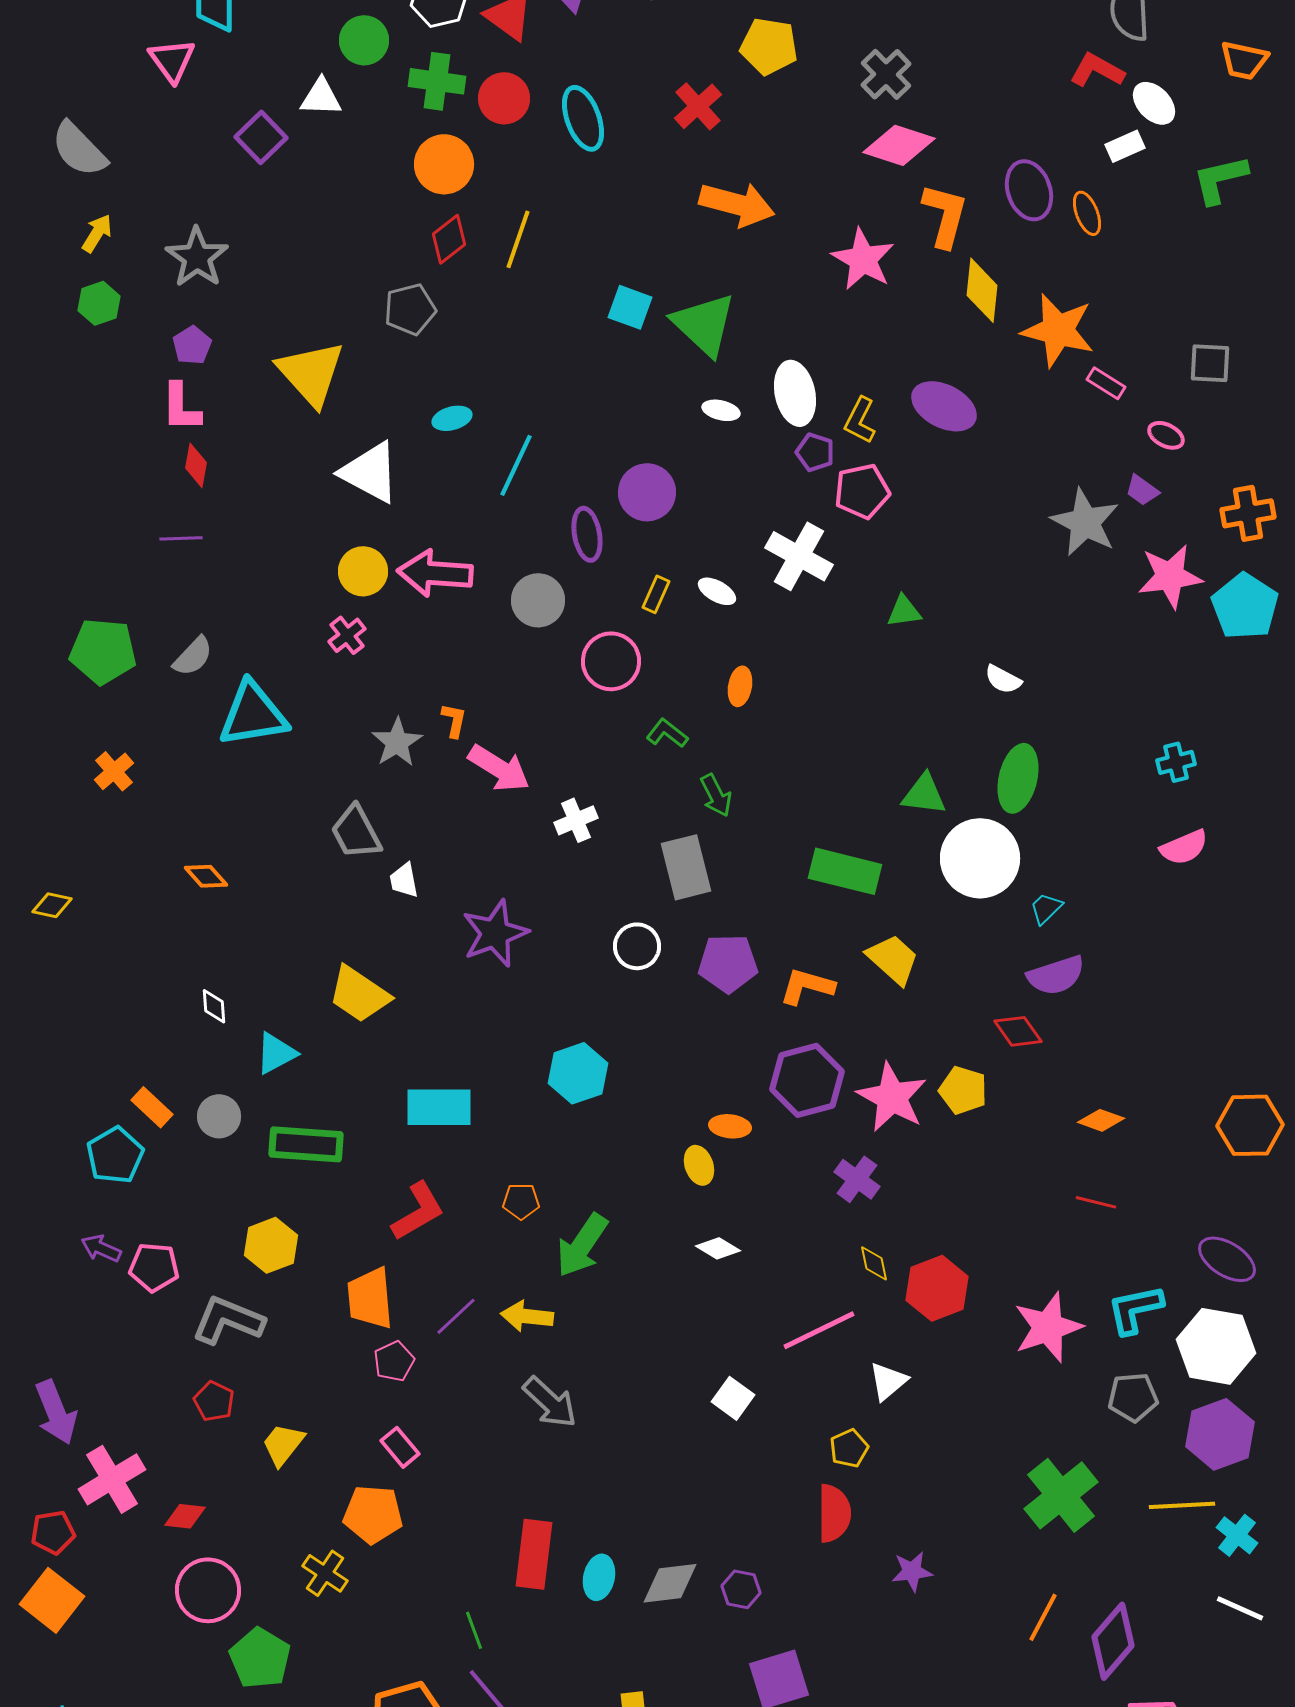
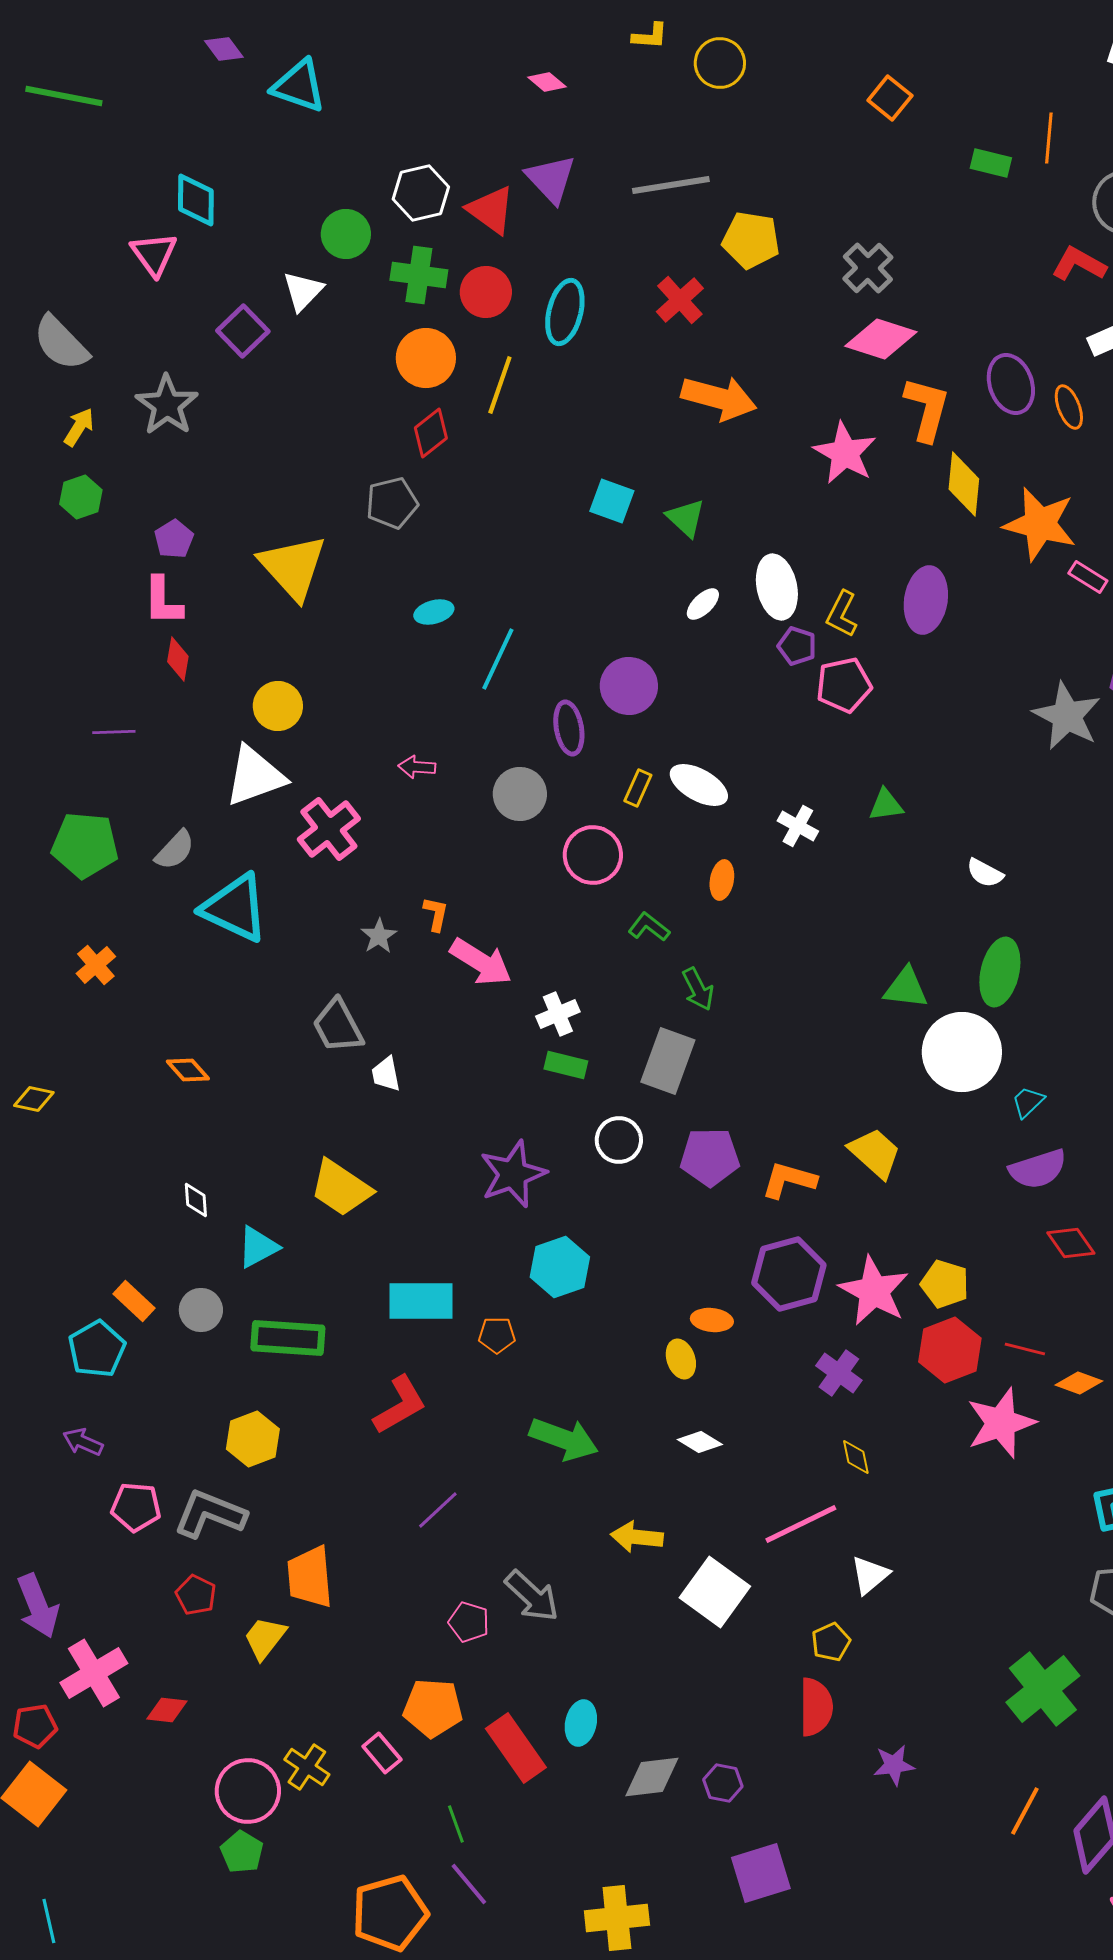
white triangle: (321, 97) -> (303, 291), turned -48
cyan ellipse: (583, 118) -> (565, 312), turned 34
yellow line: (518, 239) -> (500, 385), moved
gray star: (197, 257) -> (167, 405), moved
green triangle: (704, 324) -> (686, 518), size x0.6
purple ellipse: (944, 406) -> (926, 600), turned 72
white ellipse: (721, 410) -> (703, 604), turned -57
white triangle: (370, 472) -> (255, 776), moved, turned -48
purple line: (181, 538) -> (114, 732), moved
white cross: (799, 556) -> (798, 826), moved, size x0.6
yellow circle: (363, 571) -> (278, 706), moved
pink arrow: (435, 573) -> (417, 767), size x0.5
white ellipse: (717, 591) -> (699, 785), size x1.5
pink cross: (347, 635) -> (329, 829), size x1.6
cyan triangle: (253, 714) -> (235, 908), turned 34
gray star: (397, 742) -> (379, 936), size x0.7
gray rectangle: (686, 867) -> (668, 1061), turned 34
green rectangle: (845, 871) -> (566, 1065), moved, size x0.6
purple star: (495, 933) -> (513, 1174), moved
red diamond: (1018, 1031) -> (1071, 1243), moved
orange diamond: (1101, 1120) -> (1079, 1383), moved
orange pentagon: (521, 1201) -> (497, 1335), moved
red line: (1096, 1202) -> (1025, 1349), moved
green arrow: (582, 1245) -> (564, 1439), turned -104
pink pentagon: (154, 1267) -> (136, 1507), moved
red hexagon: (937, 1288) -> (950, 1350), moved
orange trapezoid: (370, 1298) -> (310, 1577), moved
yellow arrow: (527, 1316) -> (637, 1537), moved
pink star: (1048, 1327) -> (1001, 1423), moved
pink pentagon: (394, 1361) -> (469, 1622), moved, turned -30
white square: (733, 1398) -> (715, 1592), size x1.6
pink rectangle: (400, 1447) -> (382, 1753), moved
orange pentagon: (373, 1514) -> (433, 1708), moved
red rectangle: (534, 1554) -> (516, 1748), turned -42
cyan ellipse: (599, 1577) -> (581, 1723), moved
pink circle: (208, 1590) -> (248, 1791), moved
green pentagon: (260, 1658) -> (242, 1852), size x0.7

